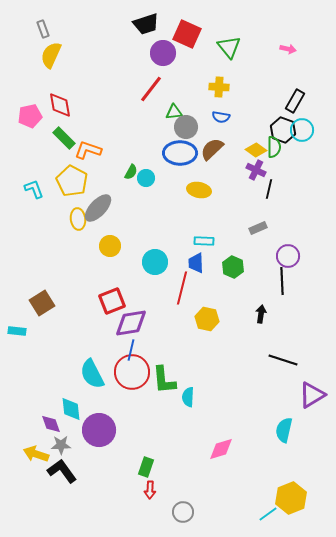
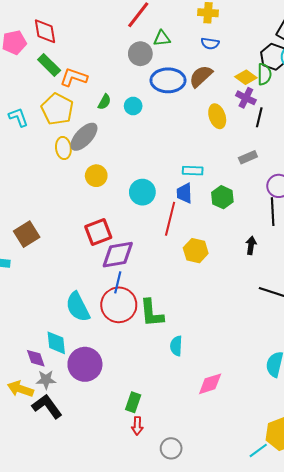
gray circle: (186, 127) -> (140, 54), moved
green semicircle: (131, 172) -> (104, 102), moved
yellow ellipse: (199, 190) -> (217, 116), moved, turned 60
cyan semicircle: (188, 397) -> (176, 346), moved

